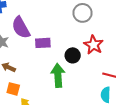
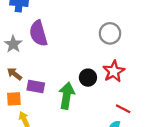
purple rectangle: (43, 43) -> (36, 86), moved
orange square: (13, 89) -> (14, 99), turned -32

